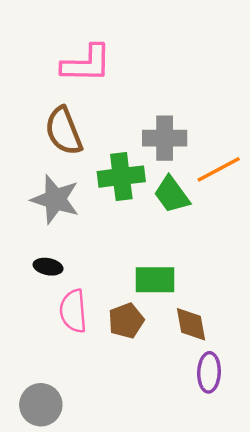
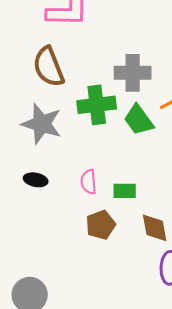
green rectangle: (155, 280) -> (125, 191), size x0.7
pink semicircle: (73, 311) -> (89, 182), moved, size x0.7

